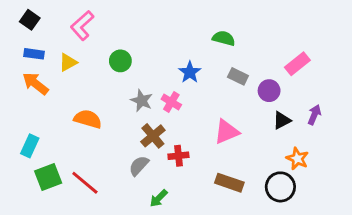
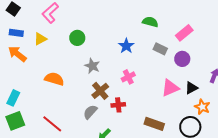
pink rectangle: (297, 64) -> (184, 33), moved
pink cross: (171, 102) -> (128, 77), moved, turned 32
black triangle: (282, 120) -> (191, 88), moved
pink triangle: (227, 132) -> (170, 88), moved
green square: (48, 177) -> (15, 121), moved

